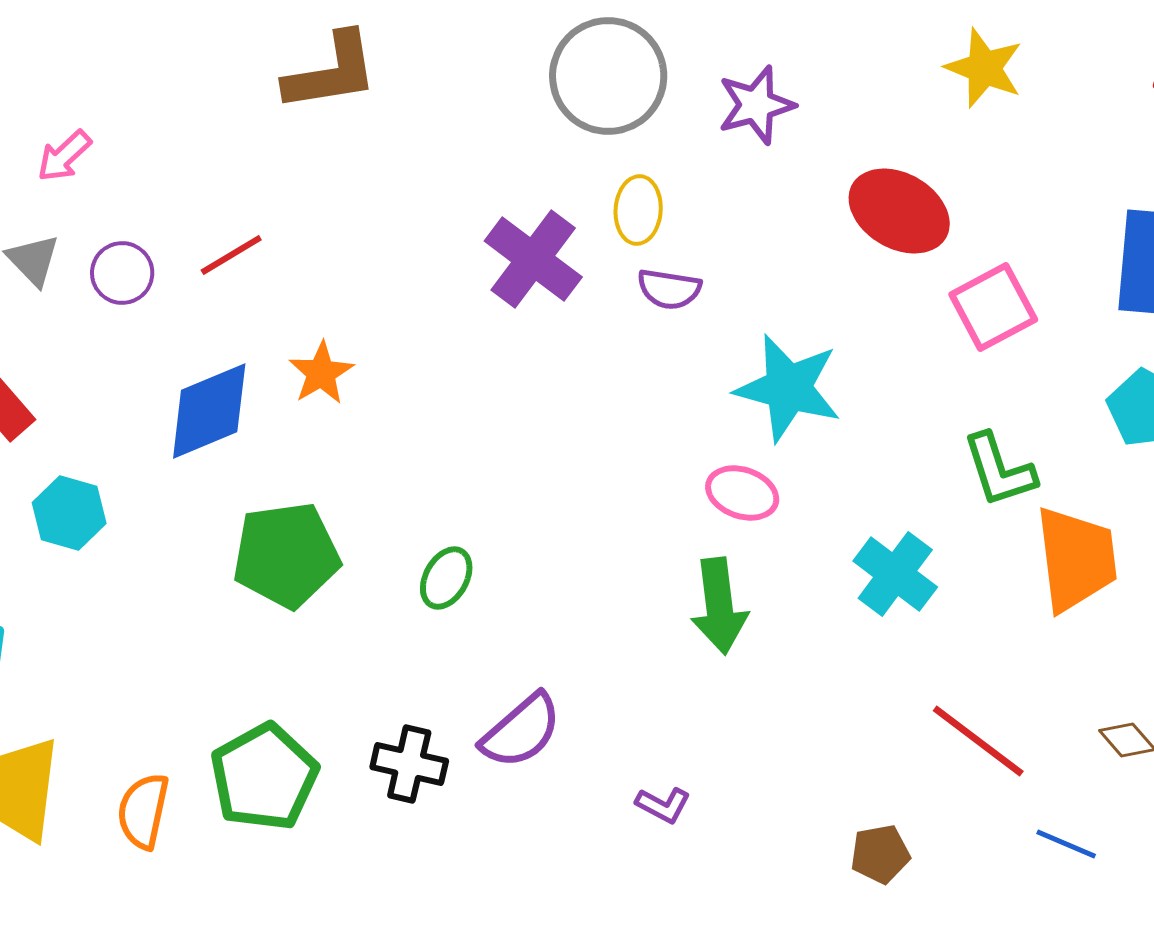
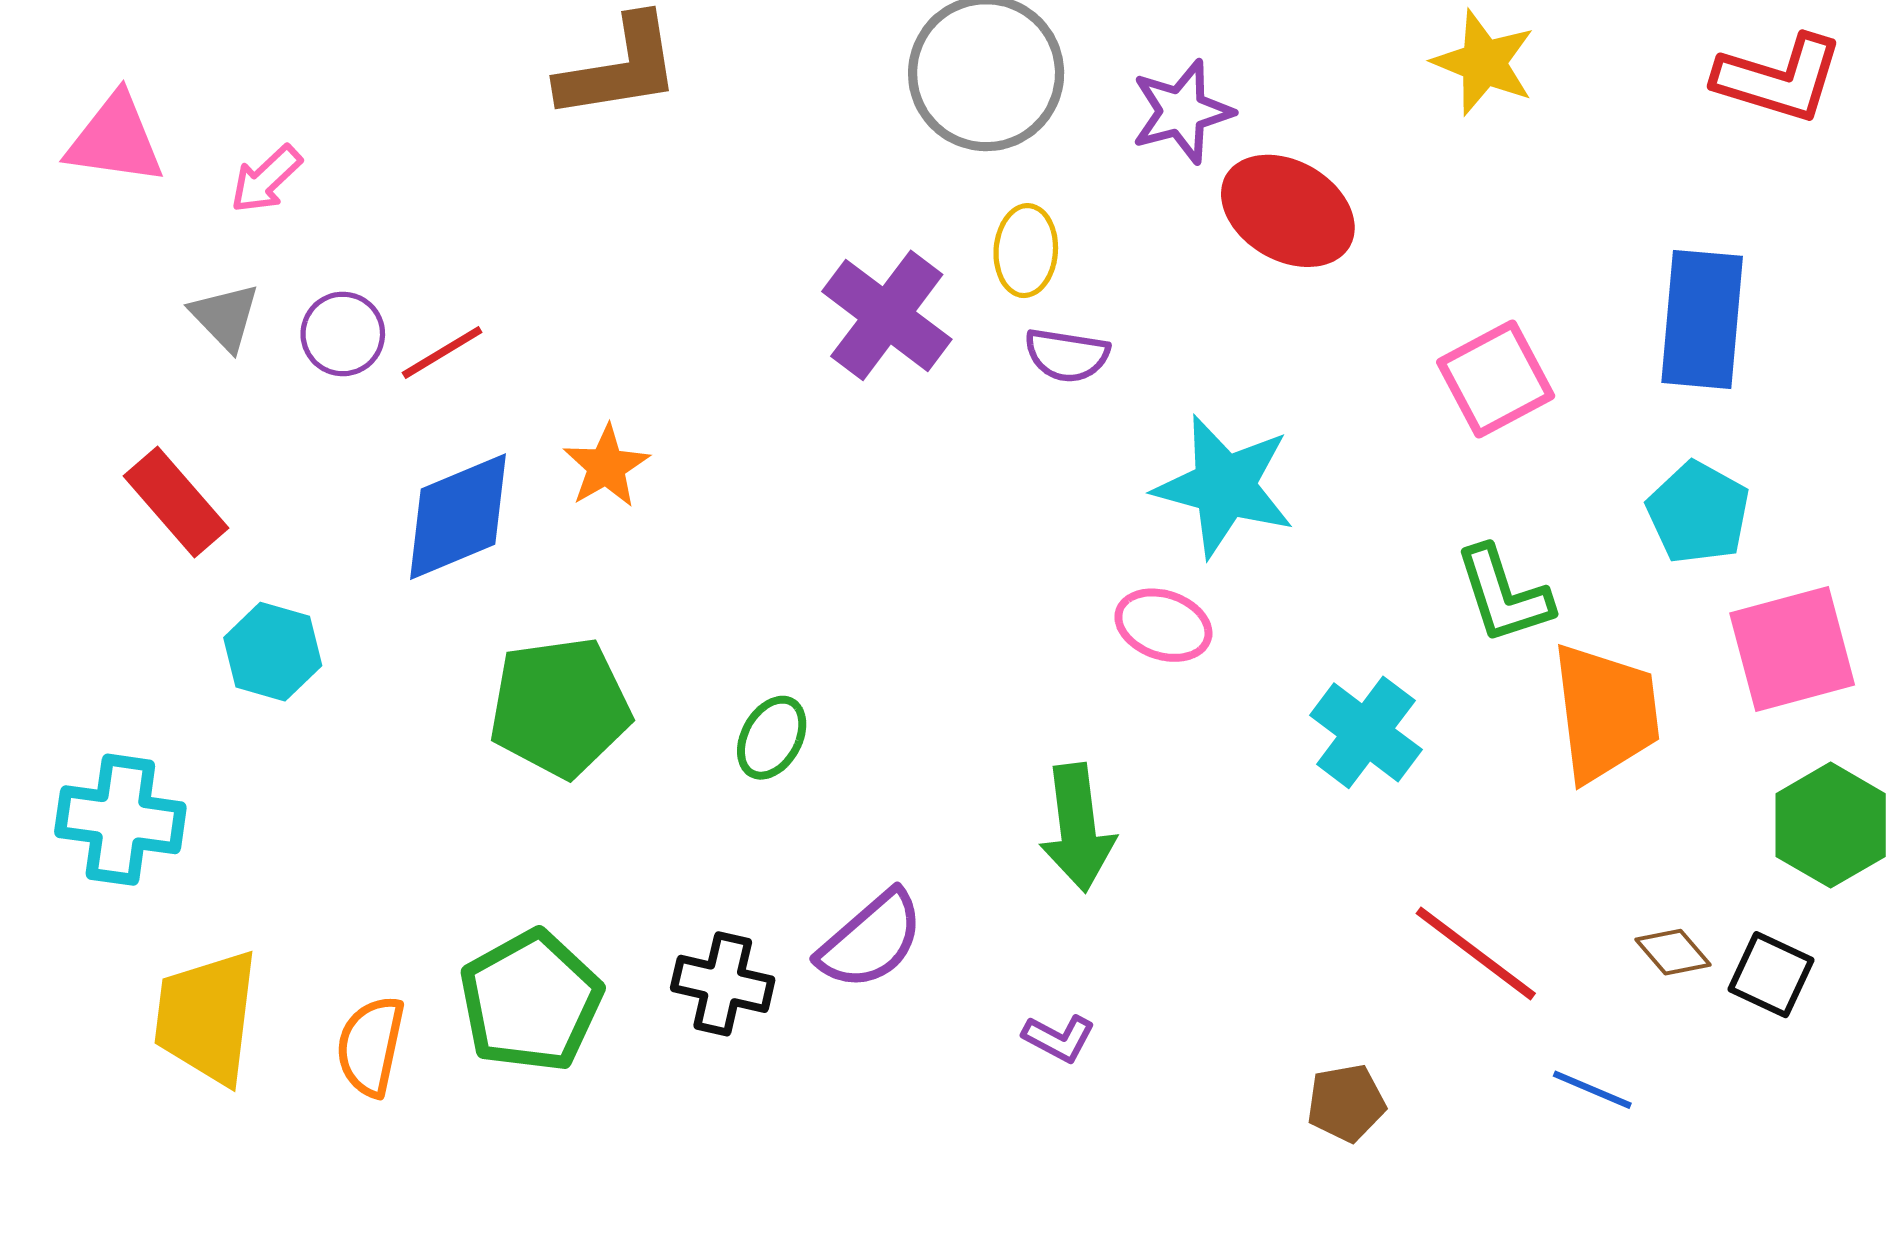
red ellipse: (899, 211) -> (1288, 211), moved
red line: (231, 255) -> (442, 352), moved
green arrow: (719, 606) -> (1077, 828), moved

